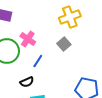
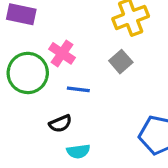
blue line: (38, 61) -> (78, 89), turned 64

